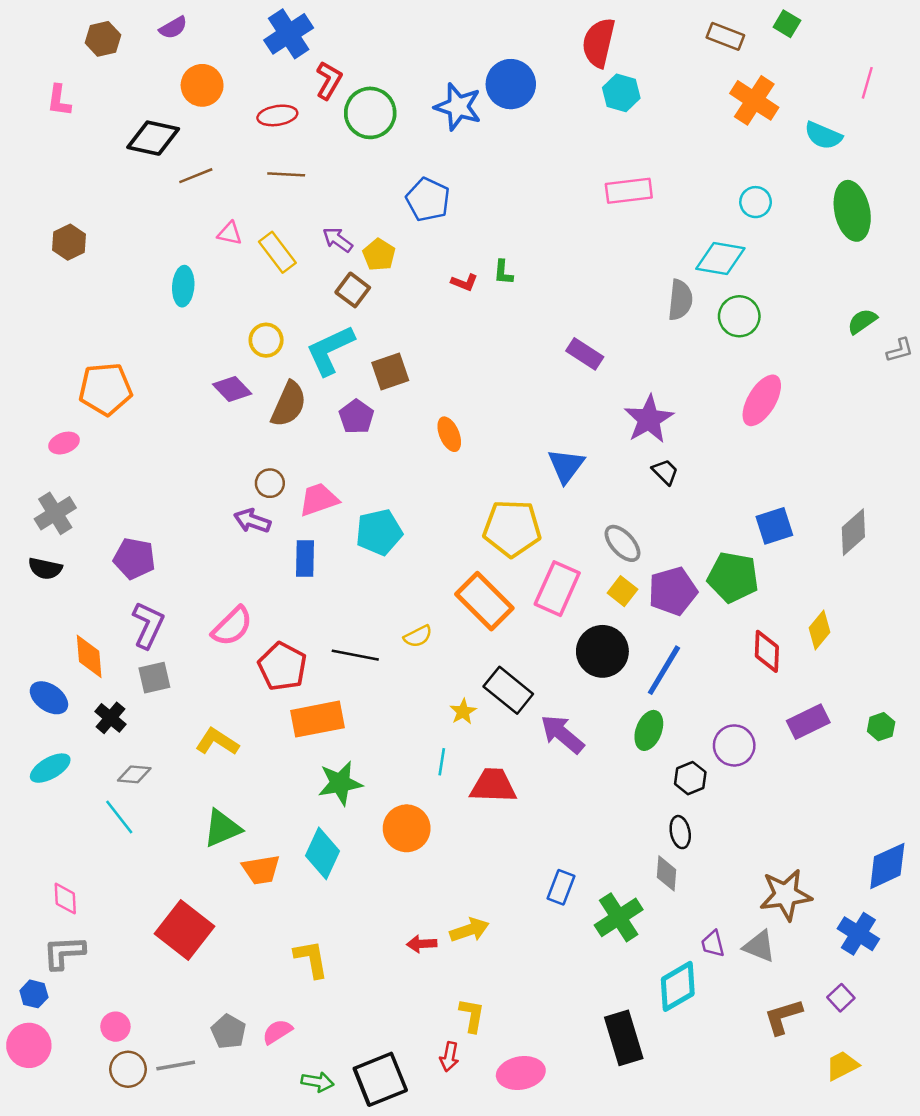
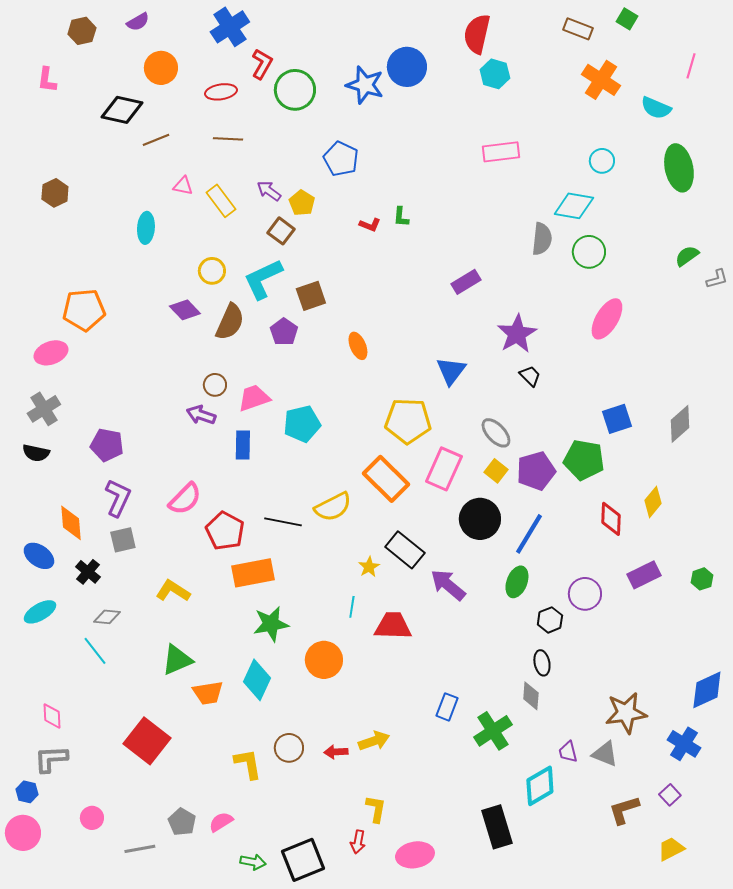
purple rectangle: (585, 354) -> (466, 282), turned -64
pink ellipse: (64, 443) -> (51, 353), size x1.4
yellow semicircle: (418, 636) -> (333, 507), size x1.6
brown circle: (128, 1069) -> (289, 748), moved

